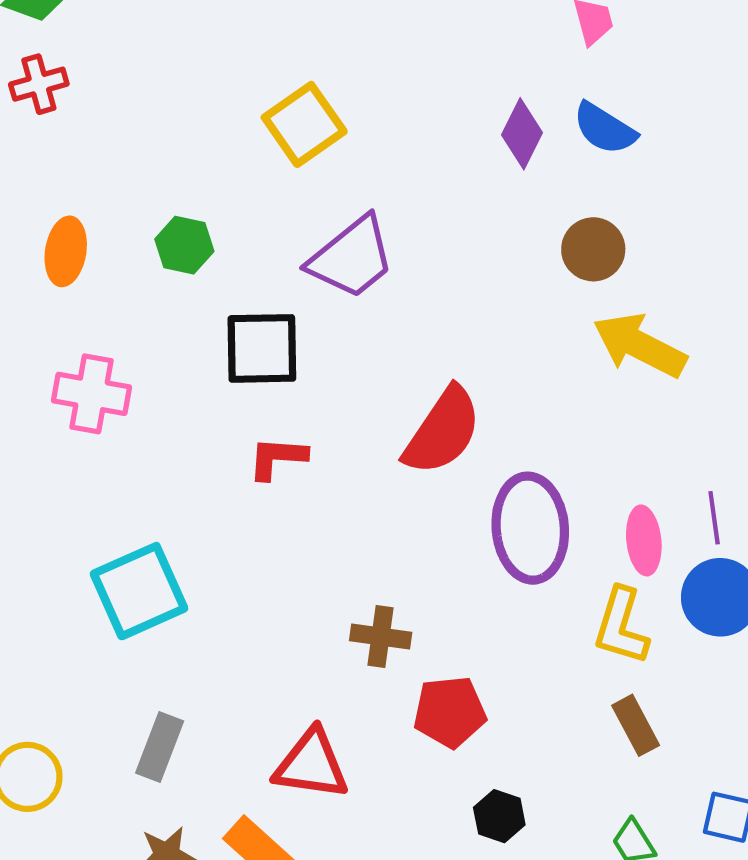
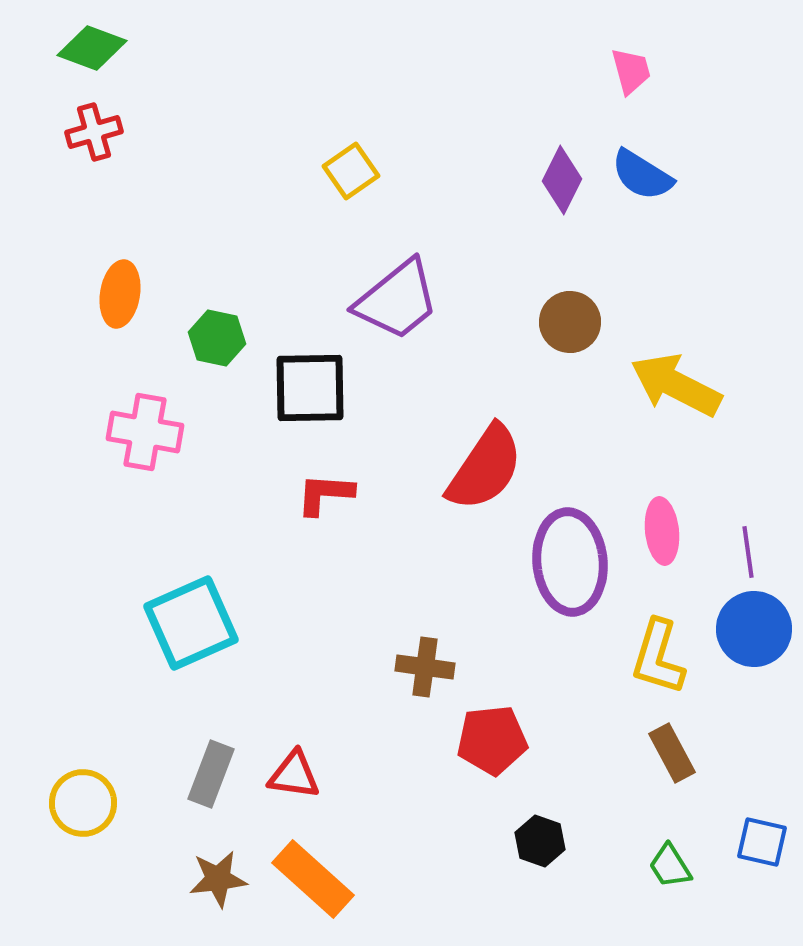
yellow square: (304, 124) -> (351, 171), size x0.7
green hexagon: (184, 245) -> (217, 338), moved
brown circle: (593, 249) -> (570, 322), moved
pink ellipse: (644, 540) -> (662, 531), moved
red triangle: (311, 764) -> (294, 775), moved, size x0.7

